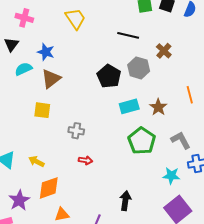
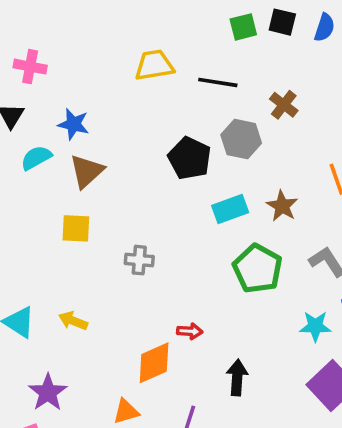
yellow trapezoid: (75, 19) -> (154, 65), moved, turned -60
red arrow: (86, 160) -> (190, 331), moved
orange diamond: (49, 188) -> (154, 363), moved

